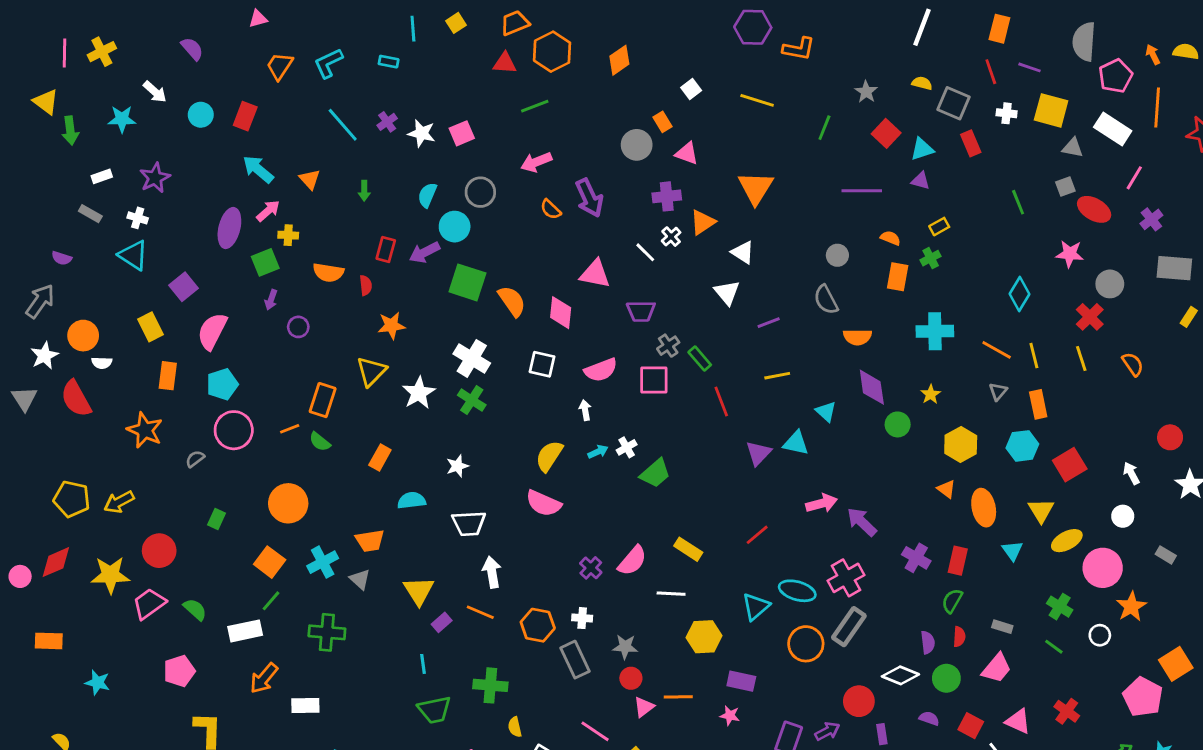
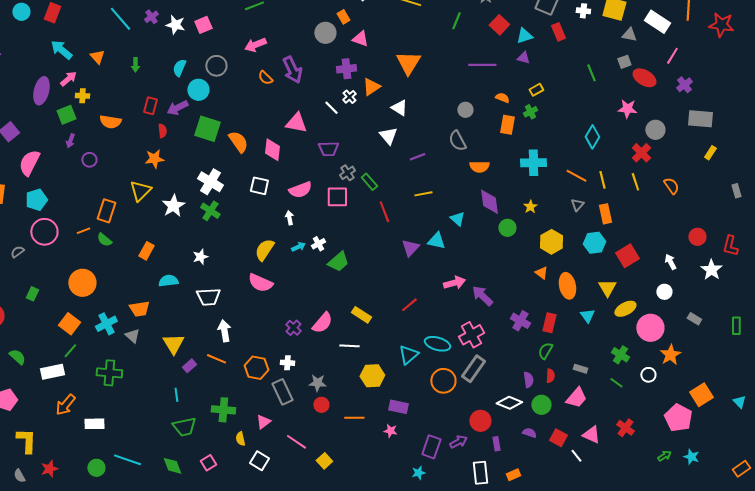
red semicircle: (366, 285) -> (162, 131), moved
pink triangle: (644, 707) -> (263, 422), moved

